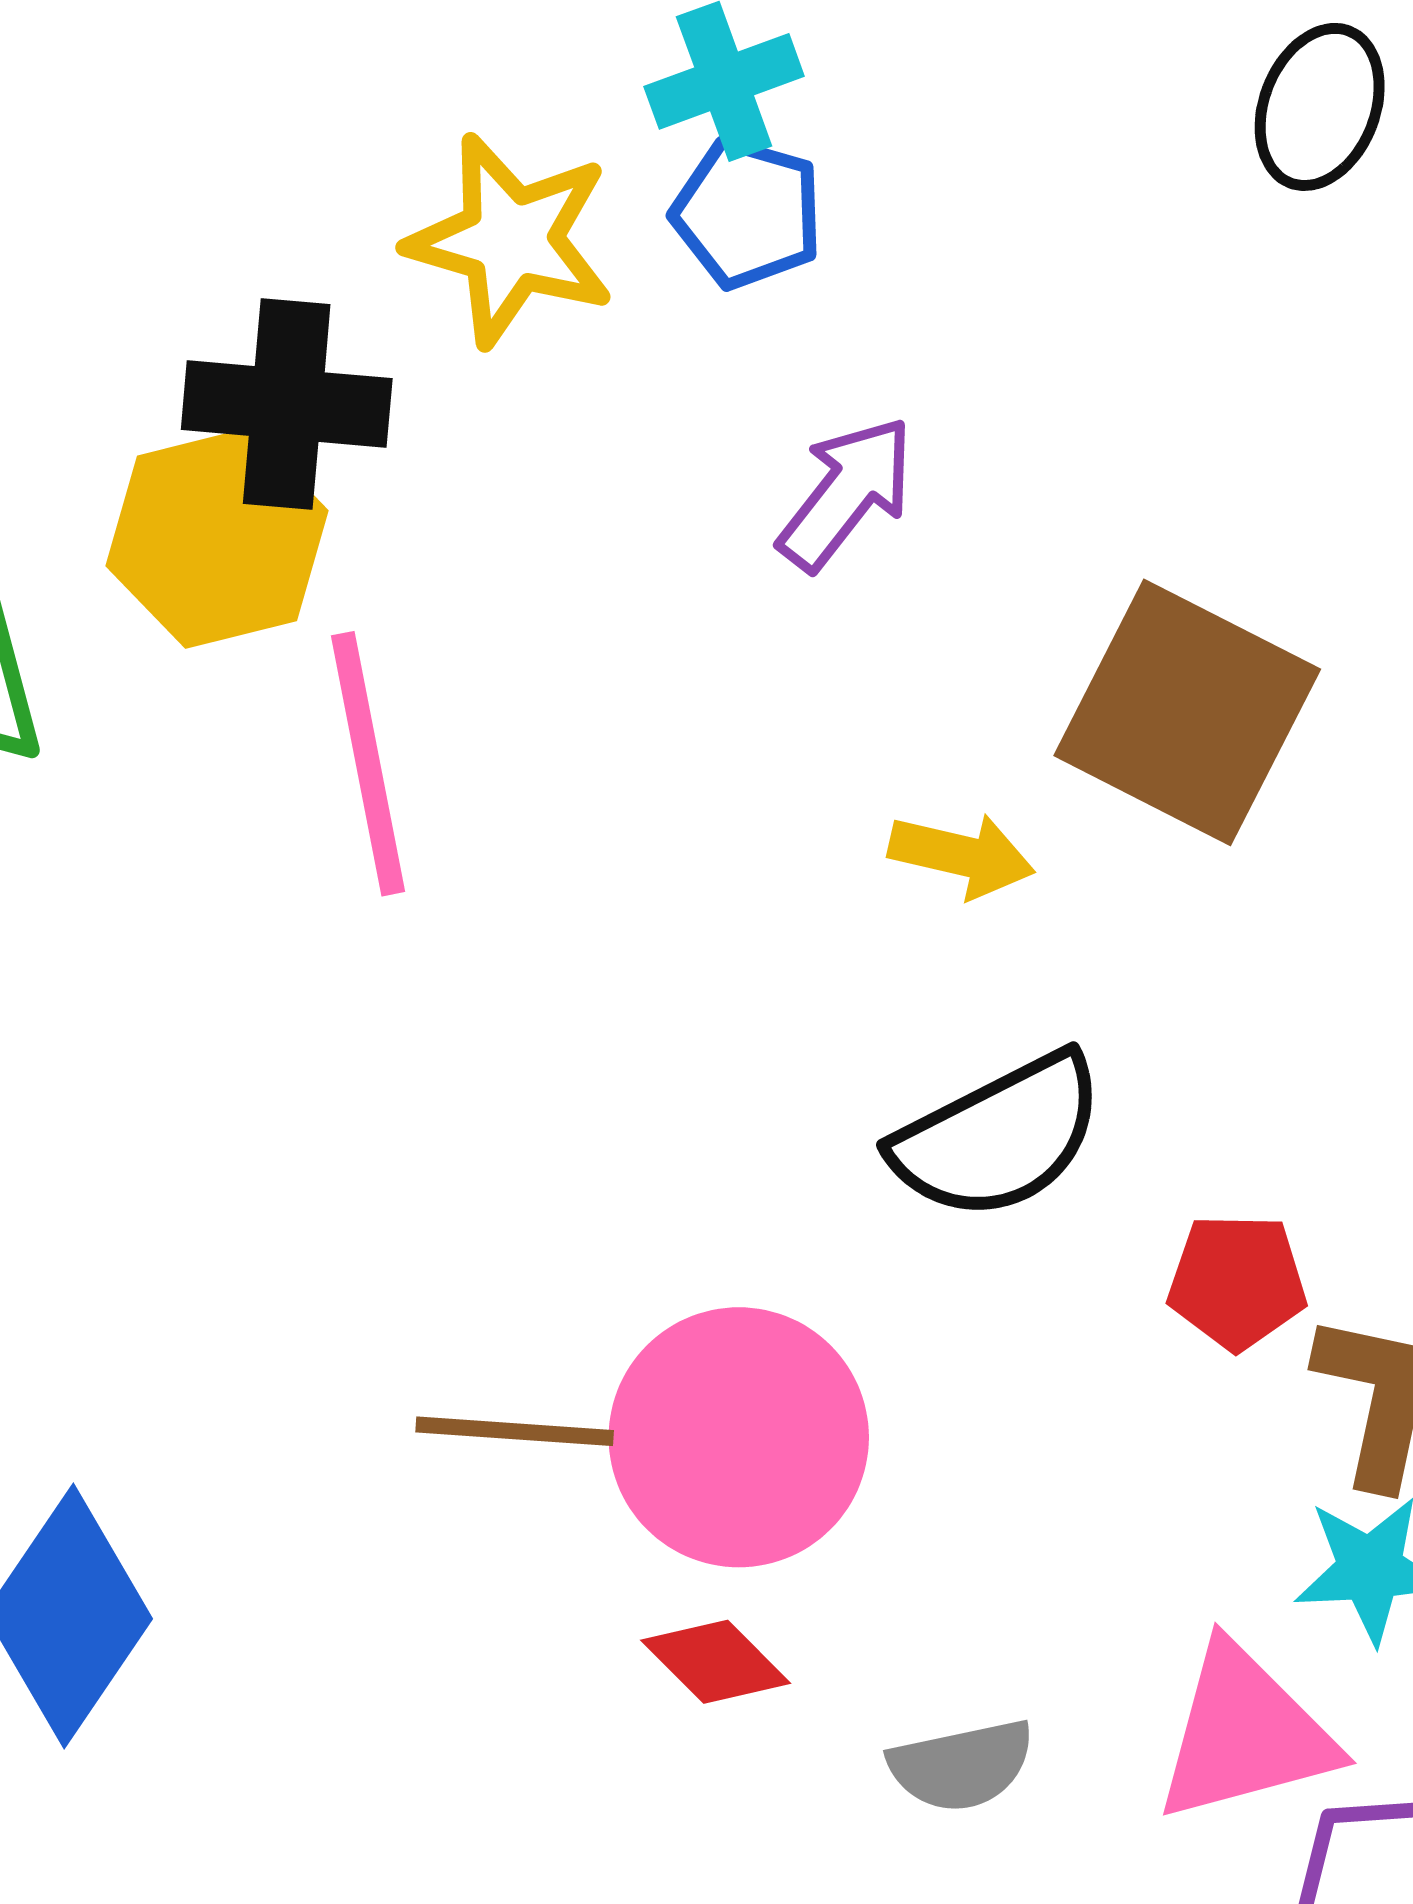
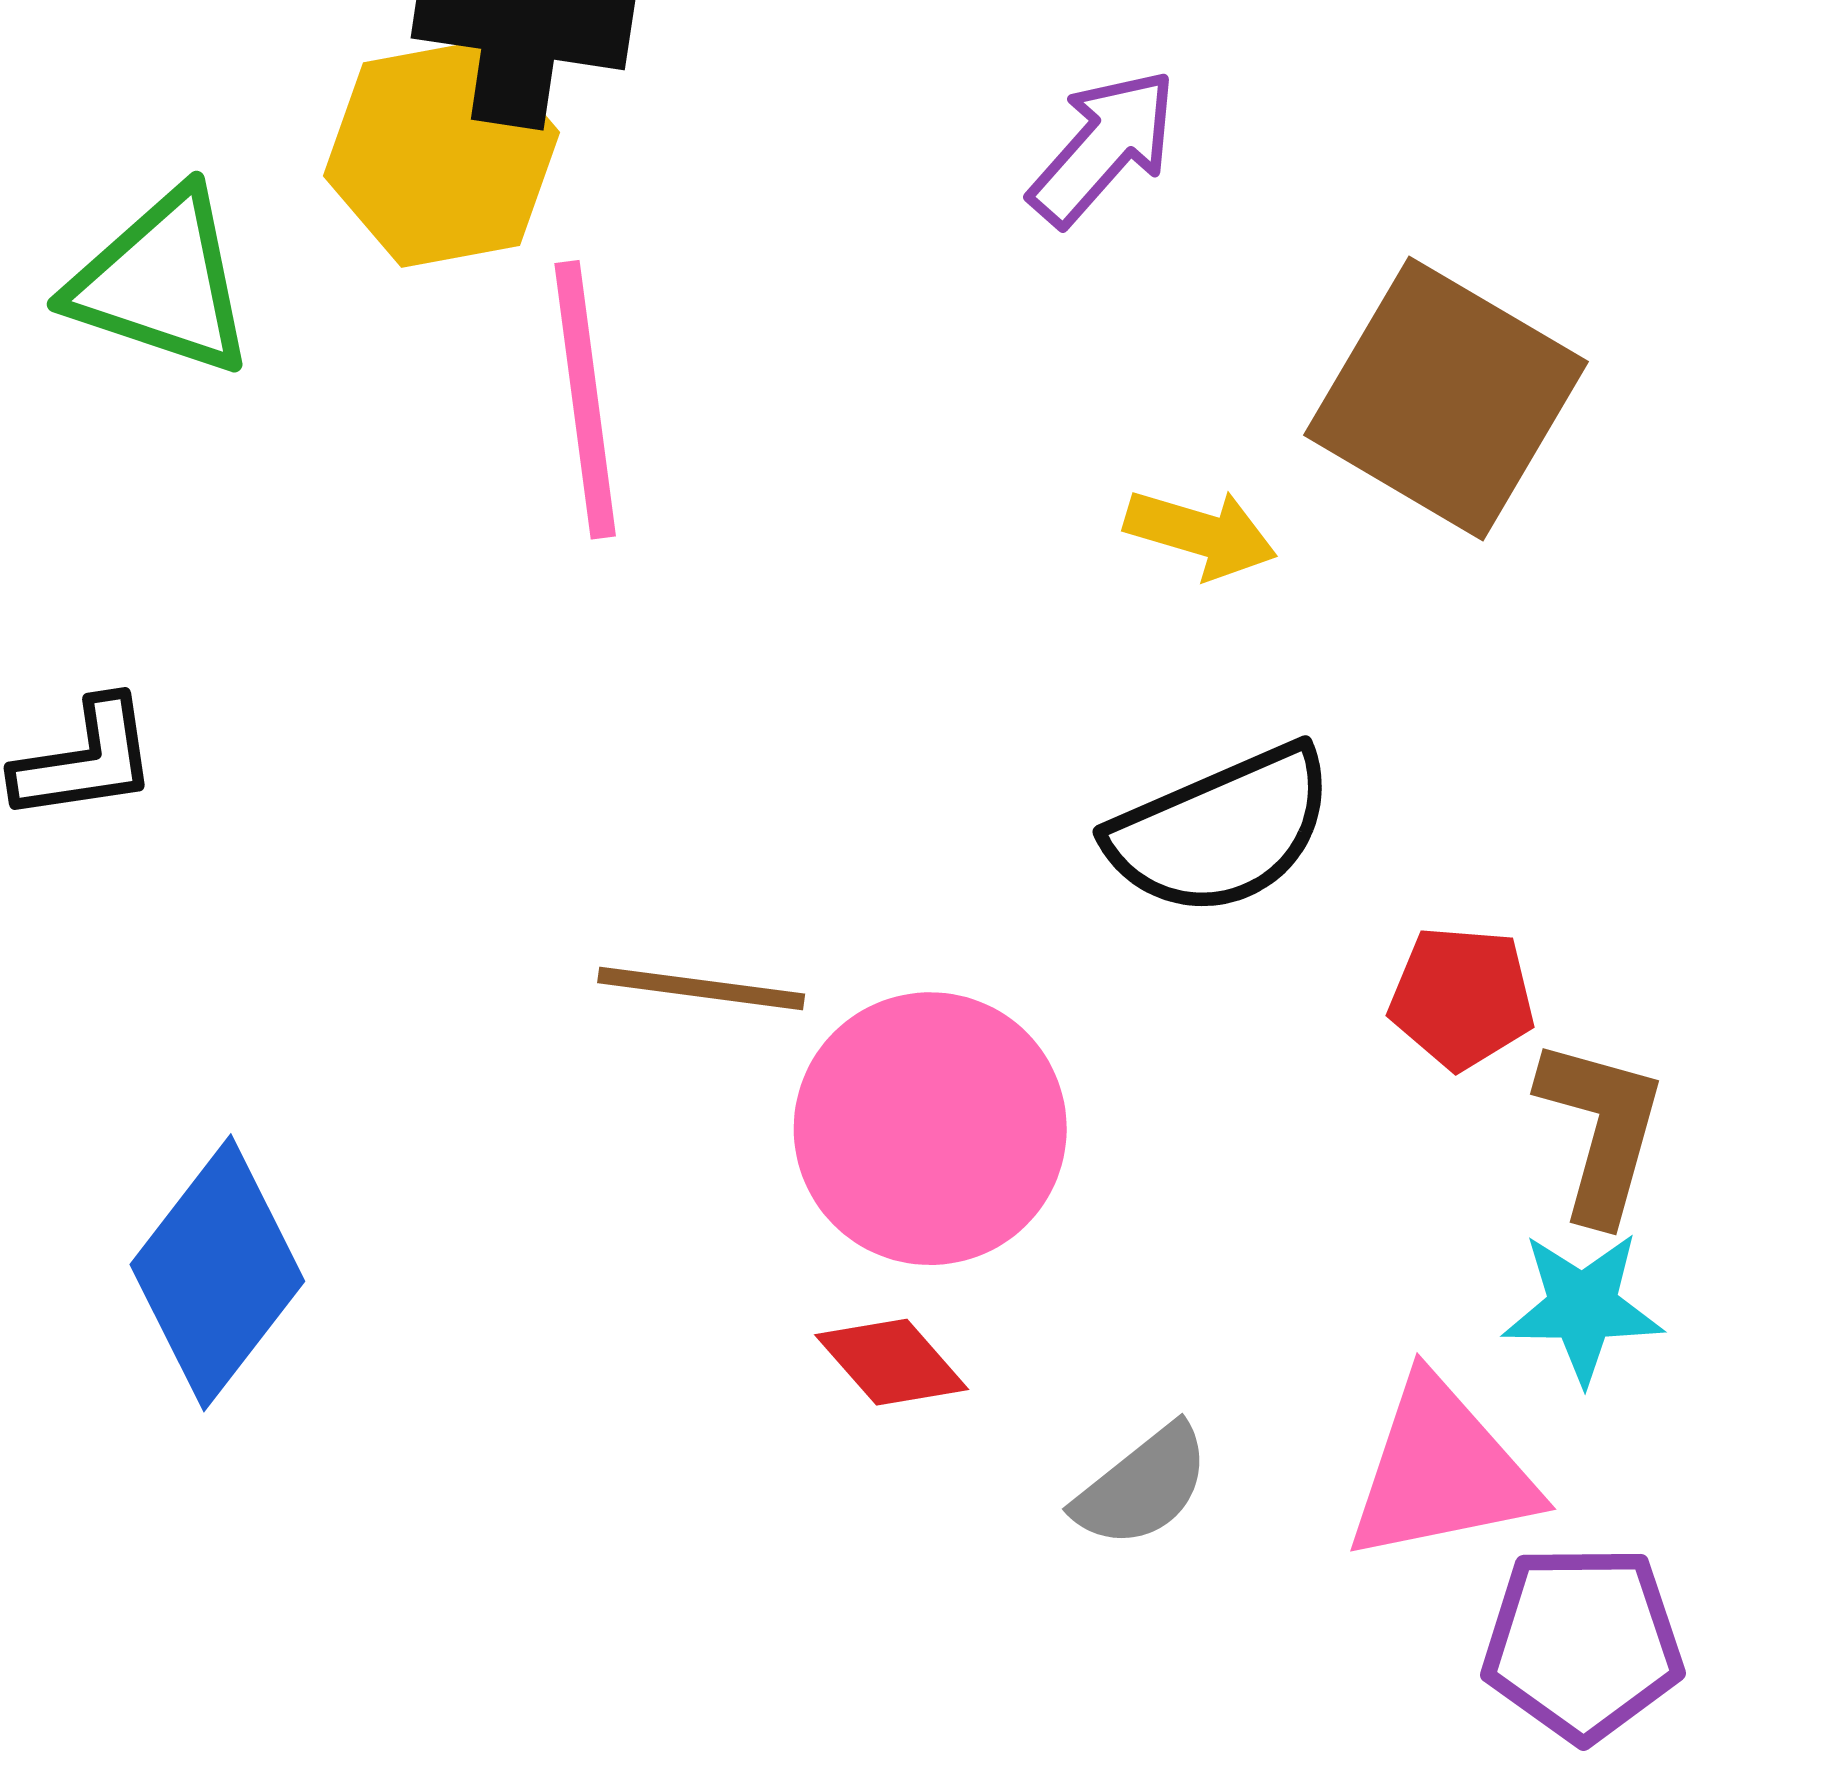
brown line: (515, 1431) -> (701, 988), moved
gray semicircle: (962, 1765) -> (1142, 1486), turned -30

